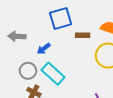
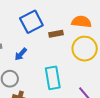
cyan rectangle: (53, 74) -> (53, 78), moved, turned 50

